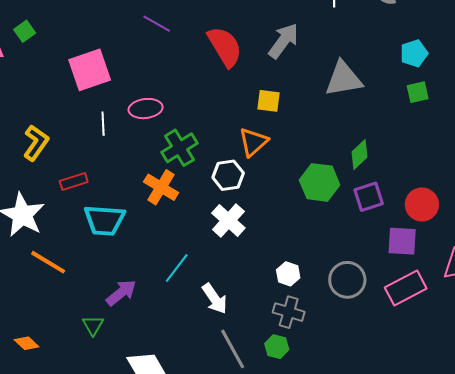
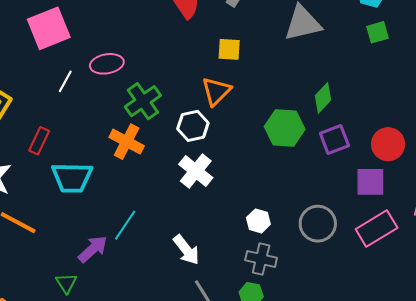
white line: (103, 124) -> (65, 81), turned 35
red rectangle: (74, 182) -> (39, 141), turned -44
cyan line: (177, 268) -> (125, 225), moved

